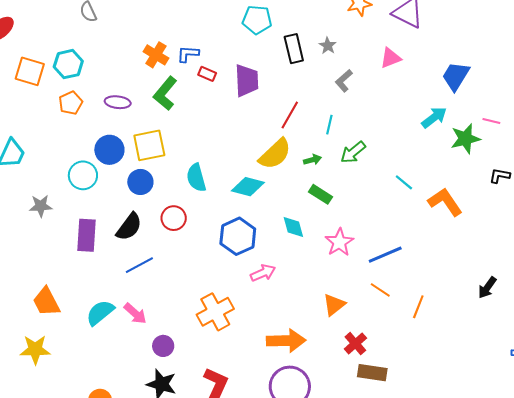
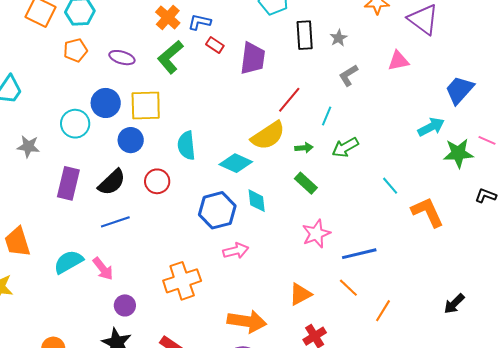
cyan diamond: (293, 227) -> (257, 201), moved

